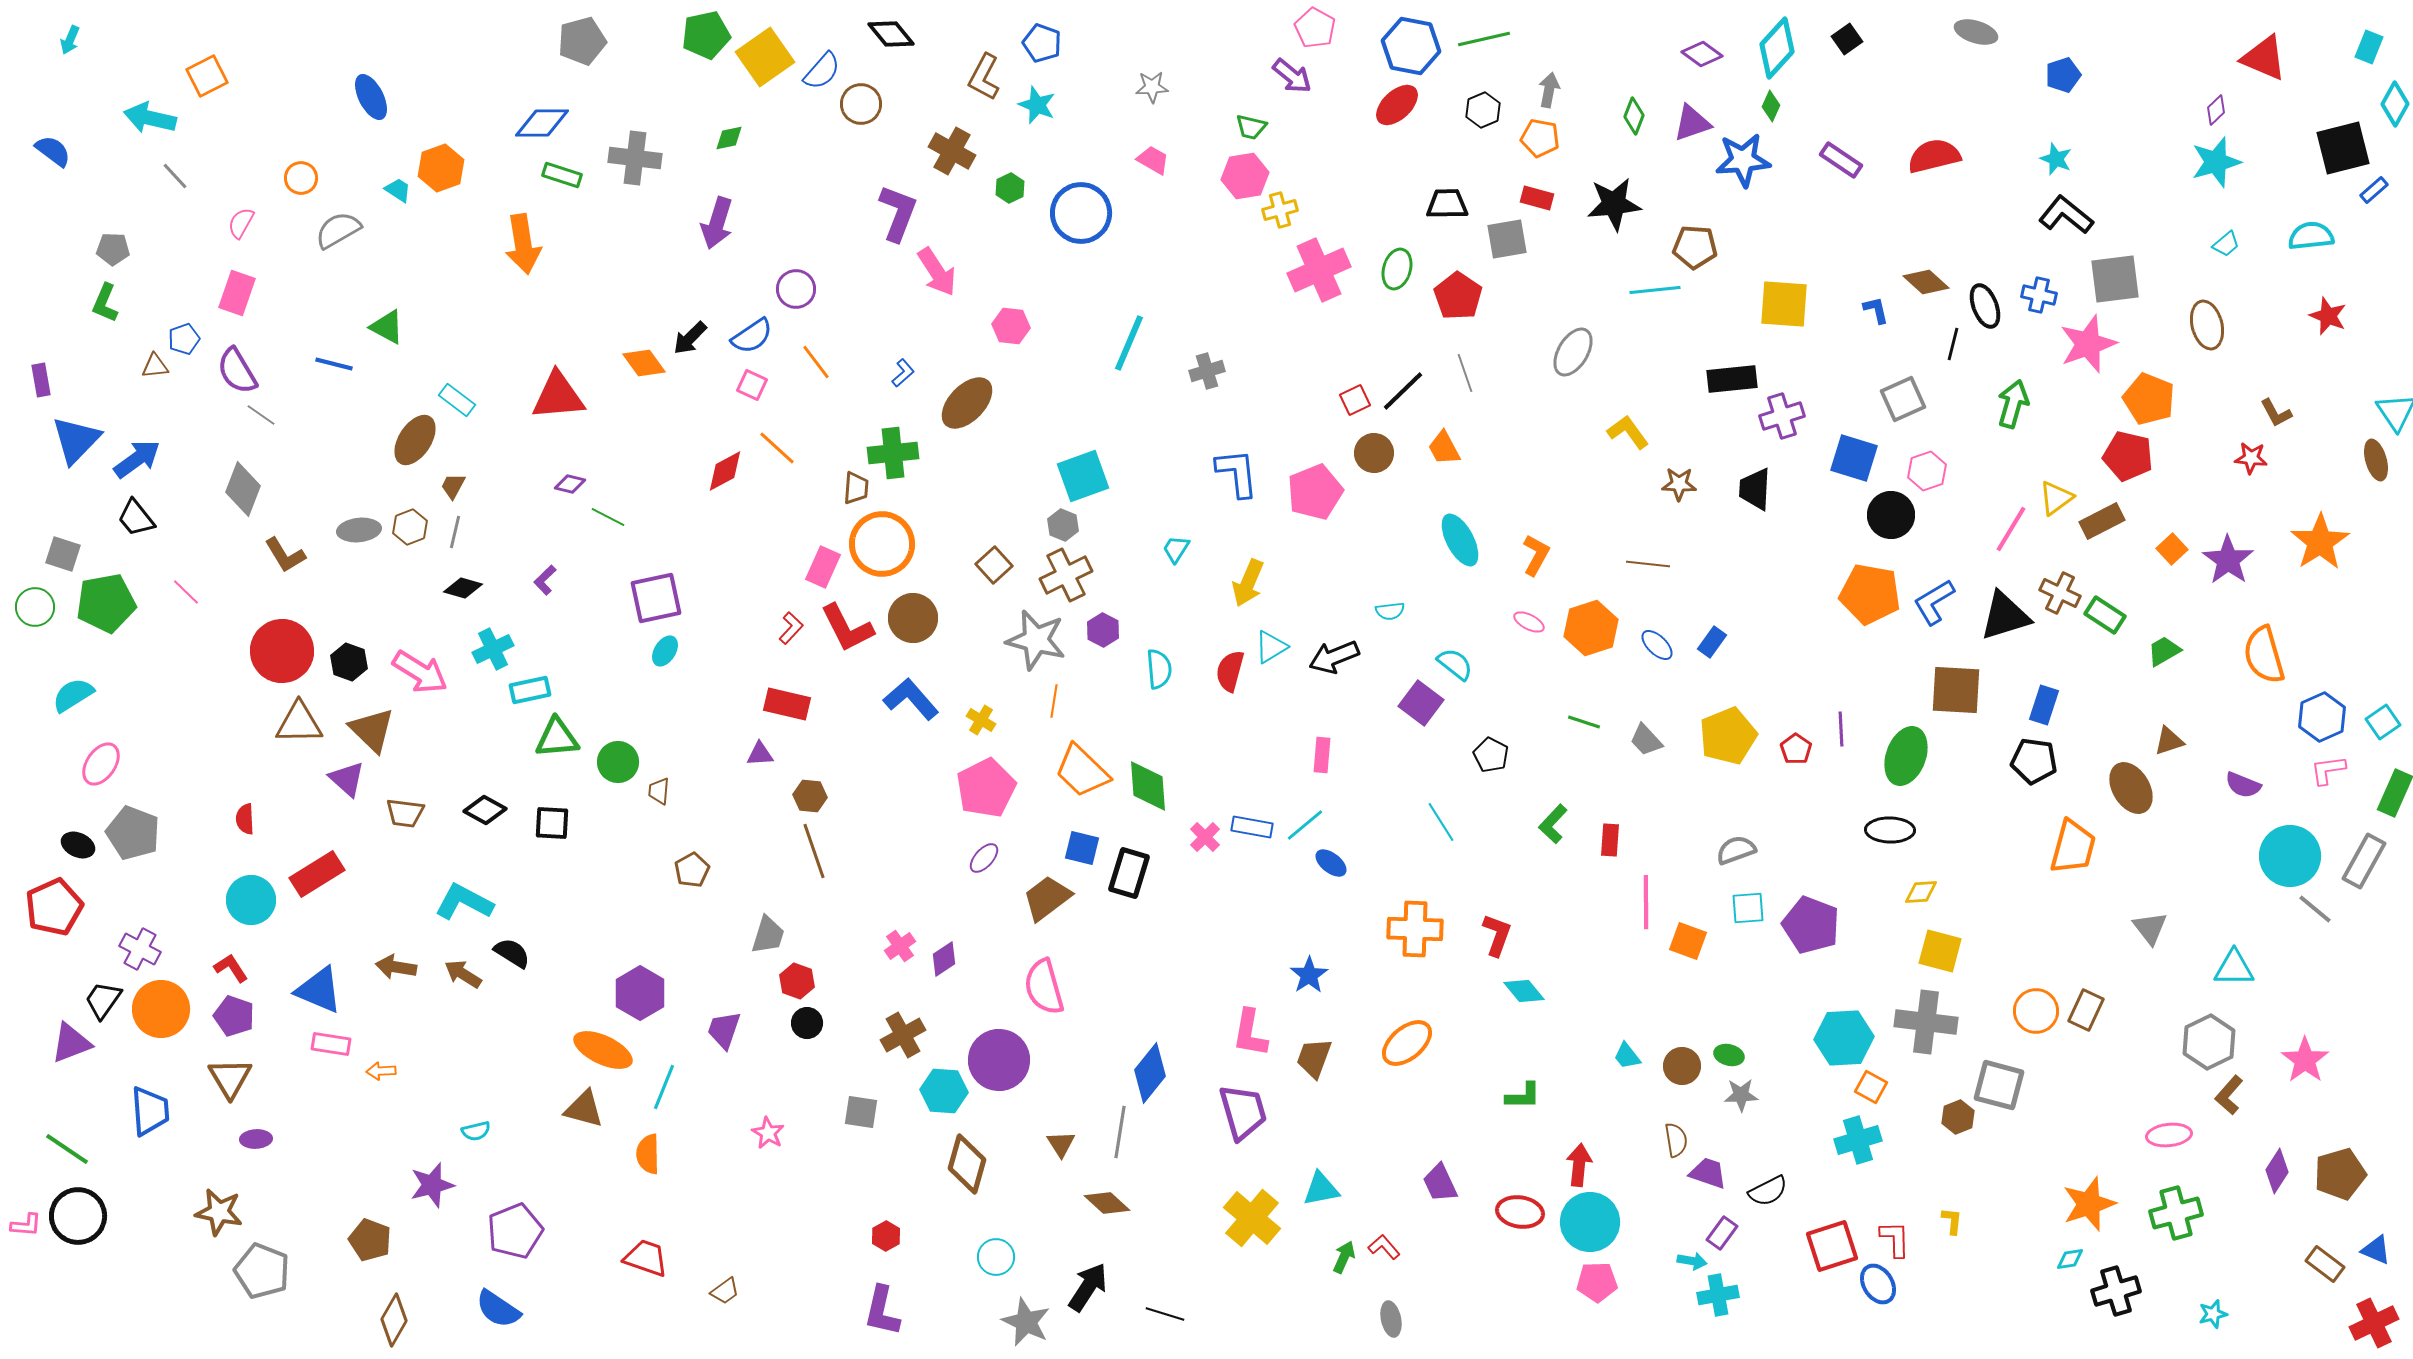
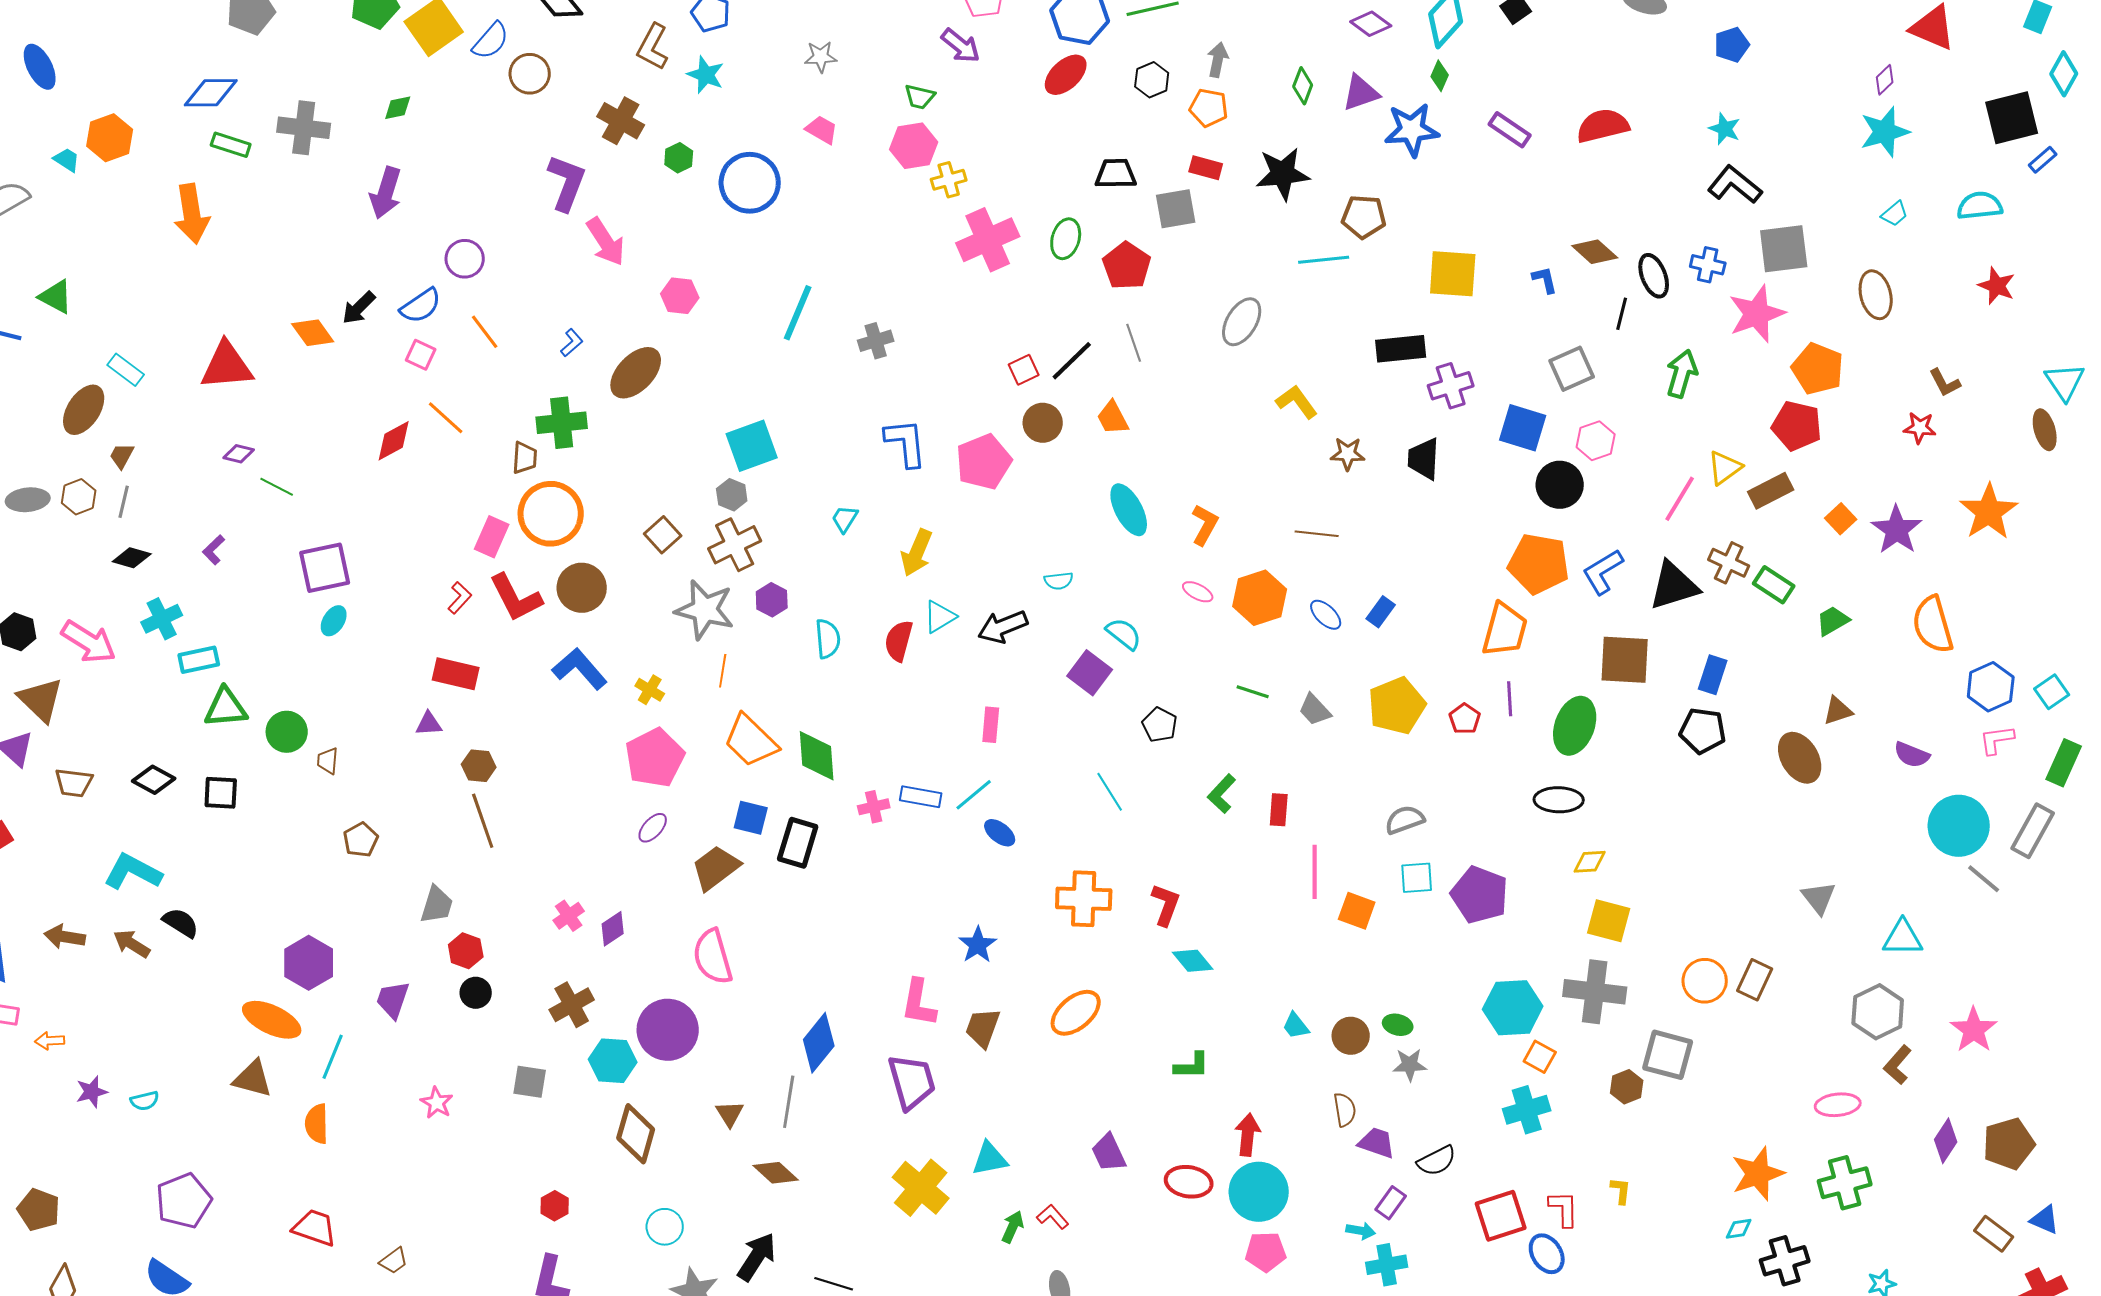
pink cross: (1205, 837) -> (874, 807), turned 32
orange trapezoid: (2073, 847) -> (1505, 630), moved
purple star: (432, 1185) -> (92, 1092), moved, size x0.7

